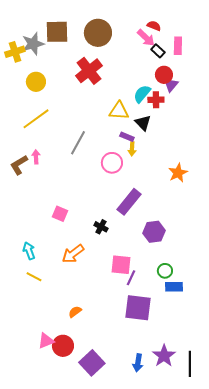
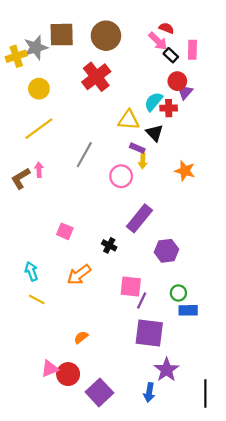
orange star: (178, 173) -> (185, 171), moved, turned -30
purple star: (164, 356) -> (166, 370), moved

